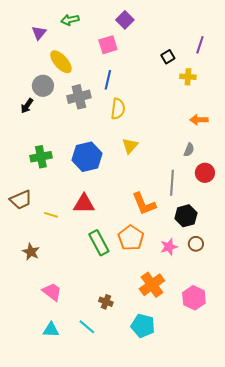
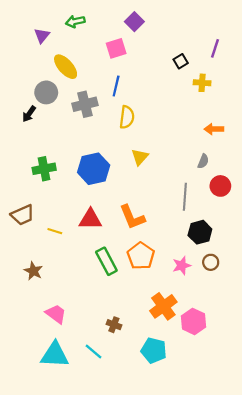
orange L-shape: (144, 204) -> (132, 217), moved
pink hexagon: (194, 298) -> (193, 321), moved
cyan triangle: (51, 330) -> (55, 355), size x1.6

